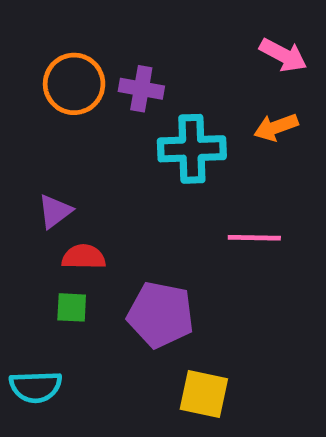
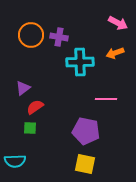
red semicircle: (84, 257) -> (35, 107), turned -36
purple pentagon: (161, 315) -> (86, 131), moved

